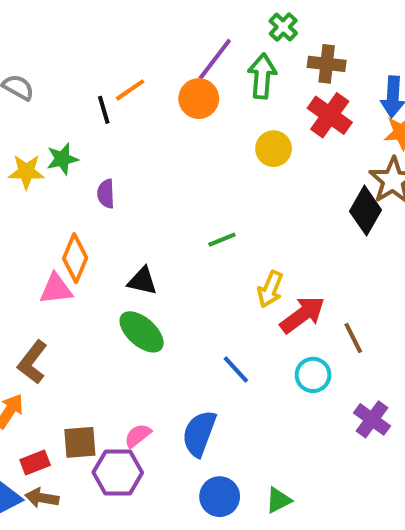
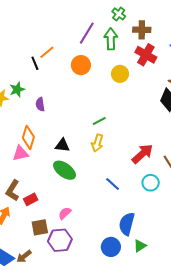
orange circle: (199, 99) -> (81, 65), moved
yellow arrow: (270, 289) -> (97, 143), moved
blue semicircle: (199, 433) -> (127, 224), moved
pink semicircle: (138, 436) -> (65, 213), moved
red rectangle: (35, 463) -> (31, 199), moved
brown arrow: (42, 498) -> (24, 256), turned -42

